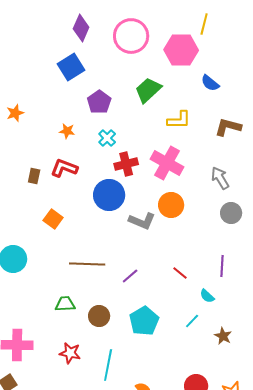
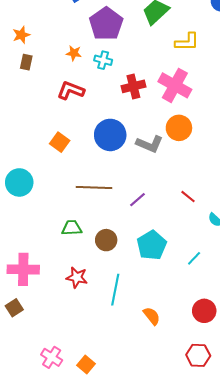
purple pentagon: (99, 102) -> (106, 24), size x1.4
cyan cross: (107, 138) -> (103, 60), moved, turned -30
brown rectangle: (34, 176) -> (26, 62), moved
blue circle: (109, 195) -> (110, 135), moved
cyan line: (192, 321) -> (194, 258), moved

